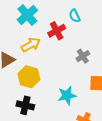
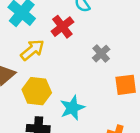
cyan star: (67, 95) -> (72, 108), moved

